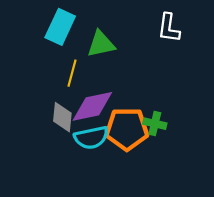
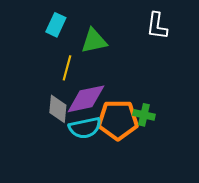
cyan rectangle: (60, 27) -> (56, 25), size x0.7

